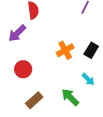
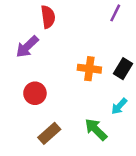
orange cross: (65, 50) -> (89, 69), turned 36
cyan arrow: (88, 79) -> (119, 106), turned 88

